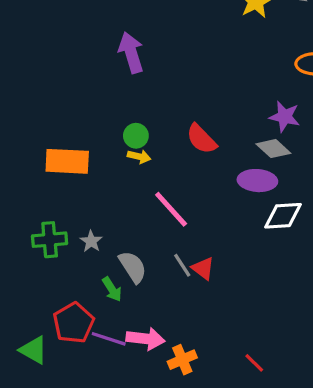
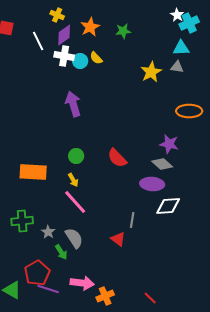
yellow arrow: (139, 157) -> (73, 180), moved, turned 48
pink line: (171, 209) -> (75, 202), moved
gray star: (91, 241) -> (48, 232), moved
gray line: (182, 265) -> (132, 220), moved, turned 42
purple line: (109, 339) -> (48, 289), moved

